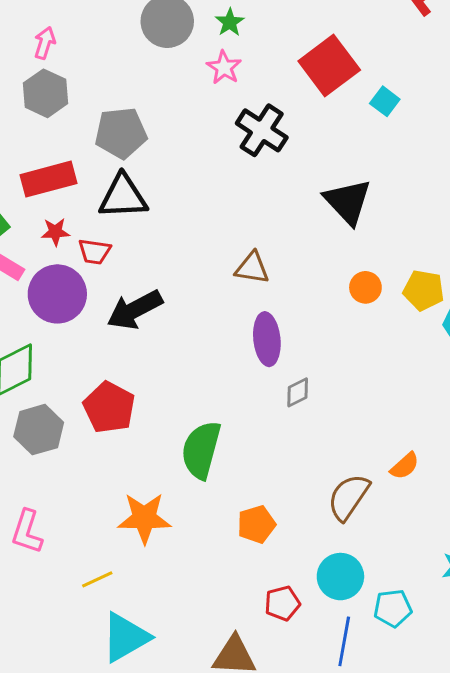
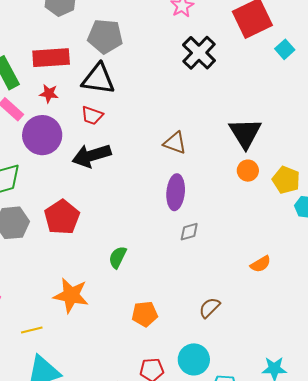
black triangle: (348, 202) -> (245, 133), moved
red trapezoid: (95, 252) -> (92, 115), moved
green semicircle: (201, 450) -> (118, 257), size x0.6
orange semicircle: (405, 466) -> (261, 264), moved
brown semicircle: (349, 497) -> (209, 308), size x0.7

